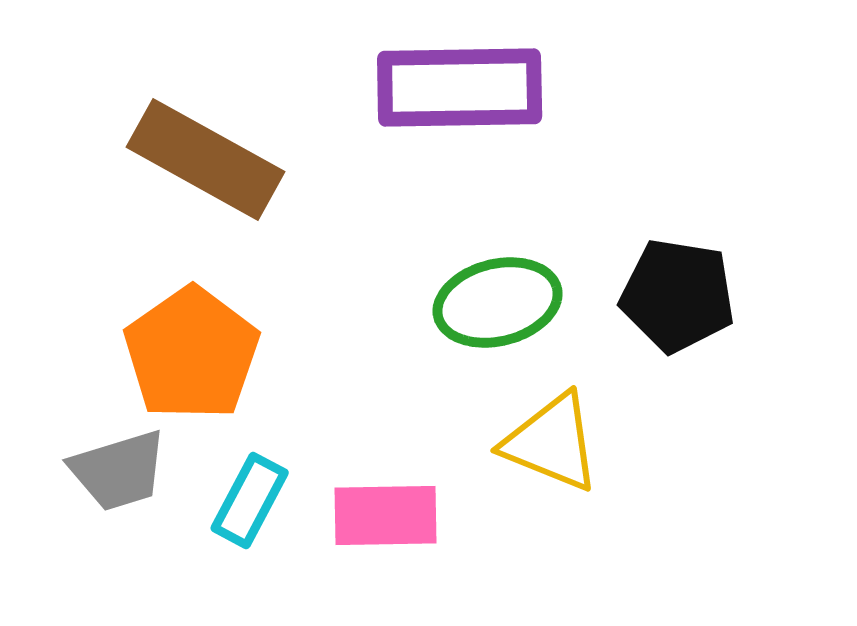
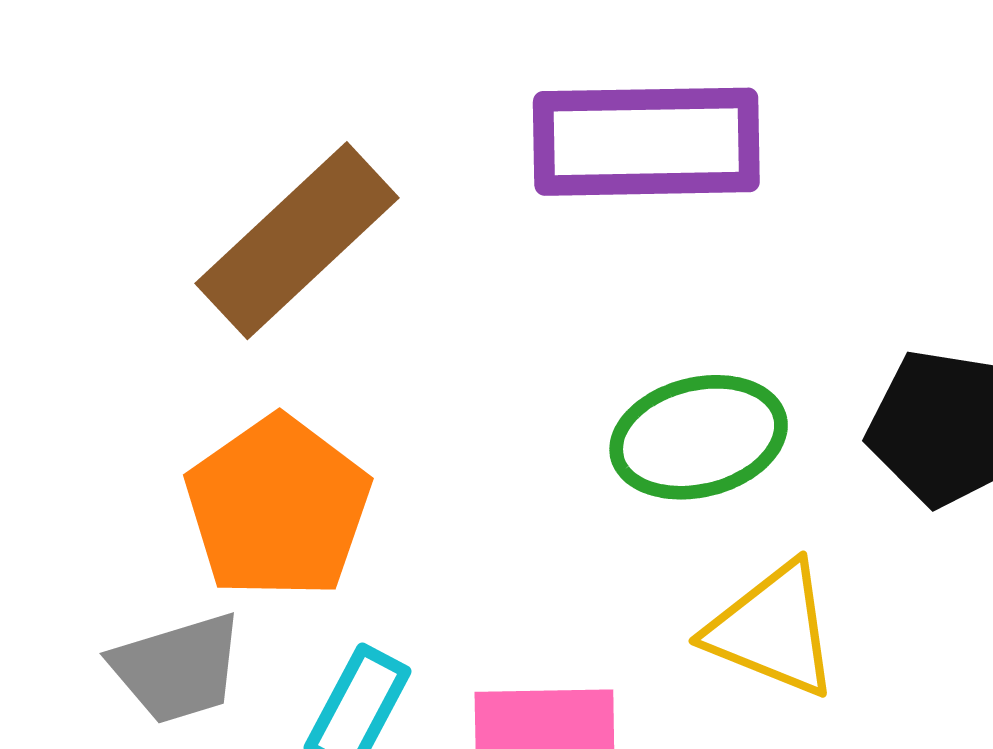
brown rectangle: (206, 159) -> (297, 241), turned -72

